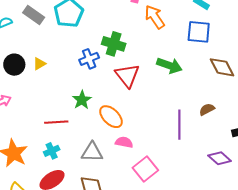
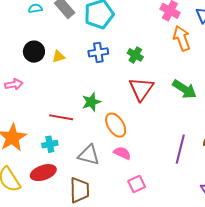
green cross: (114, 44) -> (135, 55), size x0.7
blue cross: (89, 59) -> (98, 52), moved
pink square: (145, 169) -> (137, 184), size x0.7

